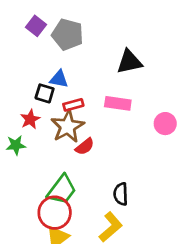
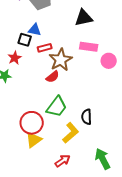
pink rectangle: (118, 103) -> (89, 47), moved
brown star: (68, 126) -> (61, 60), moved
green trapezoid: (62, 190) -> (57, 107), moved
black semicircle: (121, 194) -> (87, 117), moved

